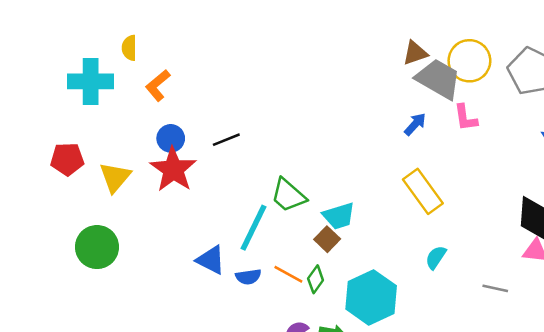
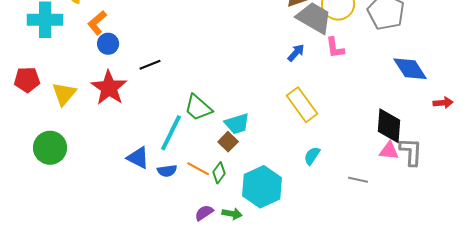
blue circle: (171, 138) -> (108, 44), moved

